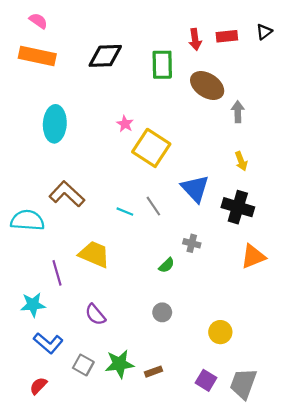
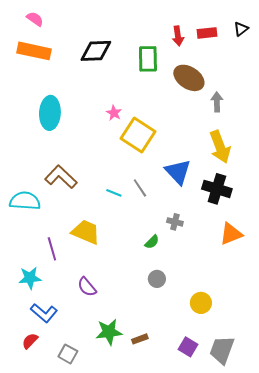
yellow arrow: (241, 161) -> (220, 147), size x1.8
gray circle: (162, 312) -> (157, 279), moved
gray square: (83, 365) -> (68, 354), moved
red semicircle: (38, 386) -> (30, 341), moved

